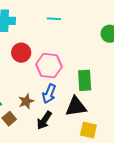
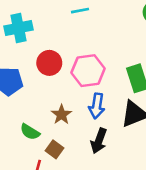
brown star: (26, 101) -> (61, 115), moved

